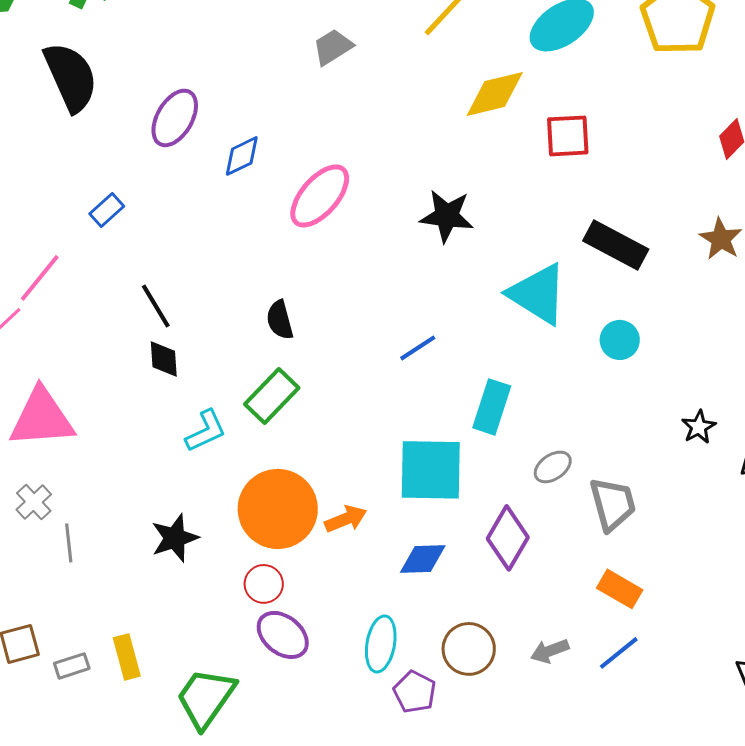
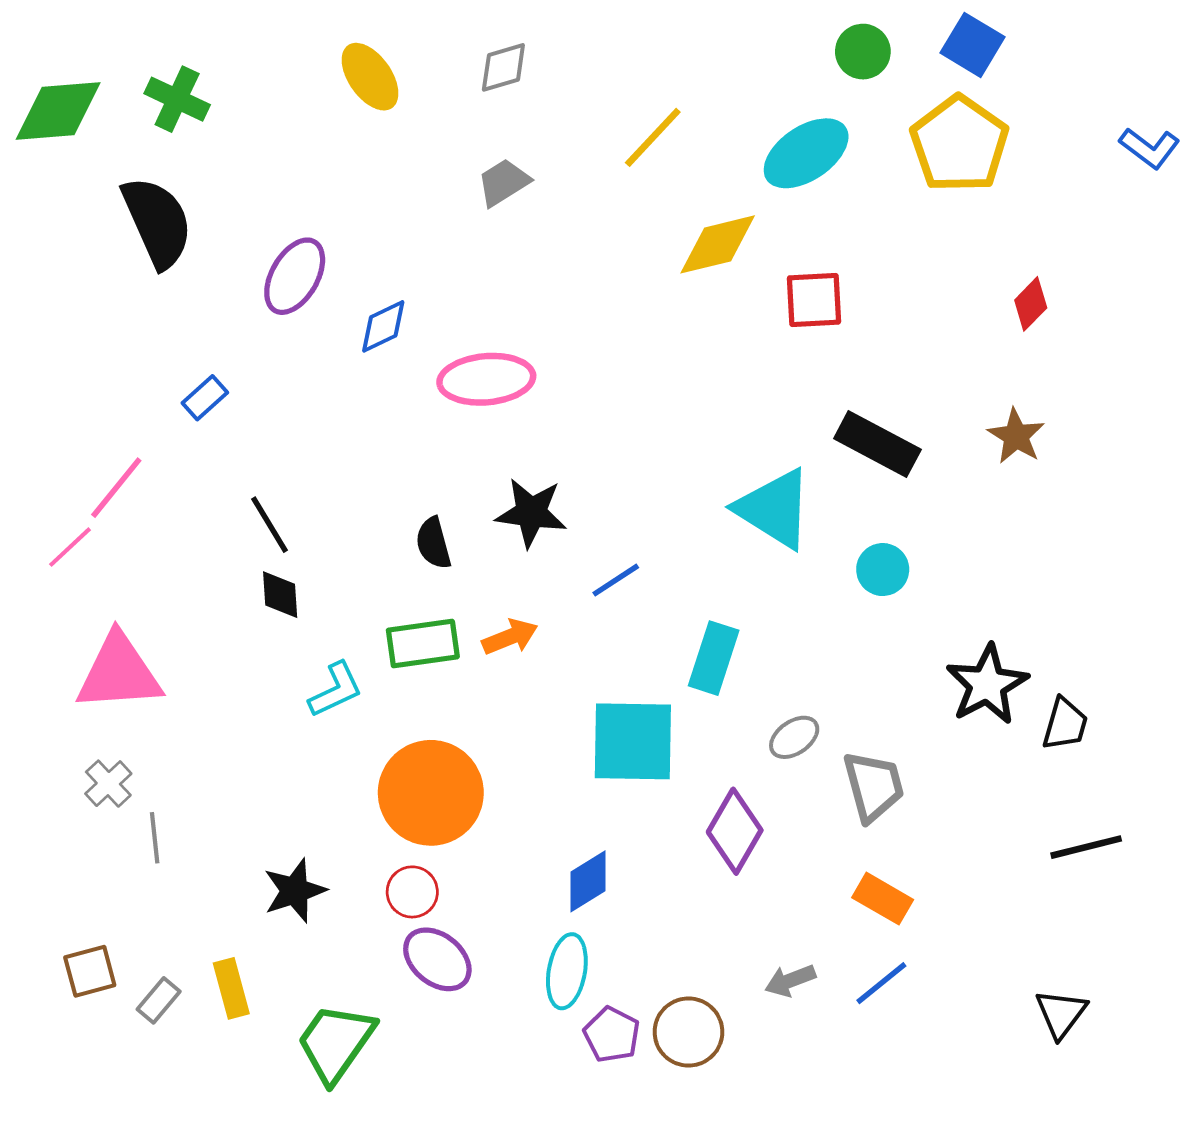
pink ellipse: (320, 196) -> (486, 379), turned 44
black star: (447, 216) -> (531, 513), moved
green rectangle: (272, 396) -> (423, 644), turned 38
black star: (699, 427) -> (987, 684), size x1.8
orange arrow: (346, 519) -> (510, 637), moved
black star: (175, 538) -> (295, 891), moved
blue diamond: (423, 559) -> (588, 881), moved, turned -30
brown circle: (469, 649) -> (688, 1032), moved
gray rectangle: (72, 666) -> (159, 1000), turned -32

